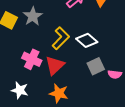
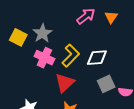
white diamond: (87, 40) -> (97, 58), turned -45
pink cross: (32, 59) -> (44, 58), moved

